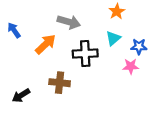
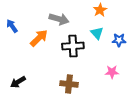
cyan triangle: (113, 38) -> (97, 33), turned -32
pink star: (131, 66) -> (112, 72), moved
brown cross: (60, 83) -> (69, 84), moved

